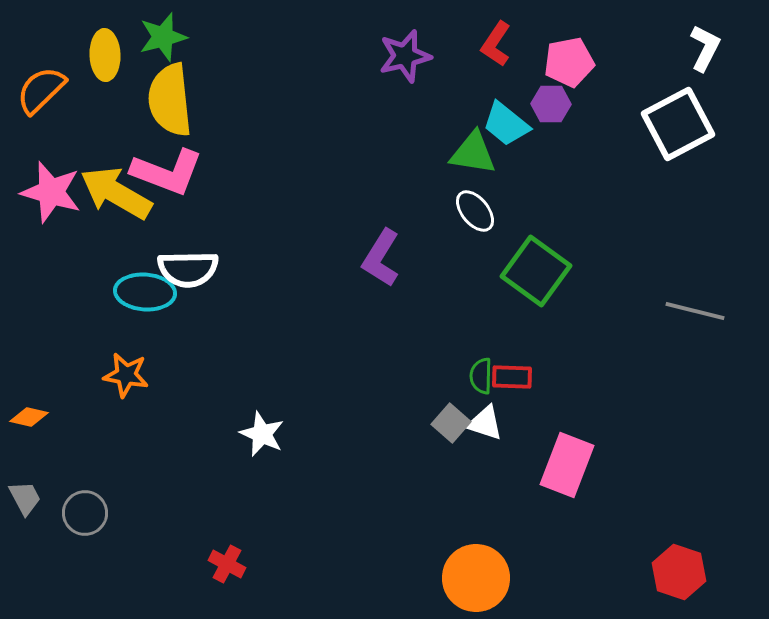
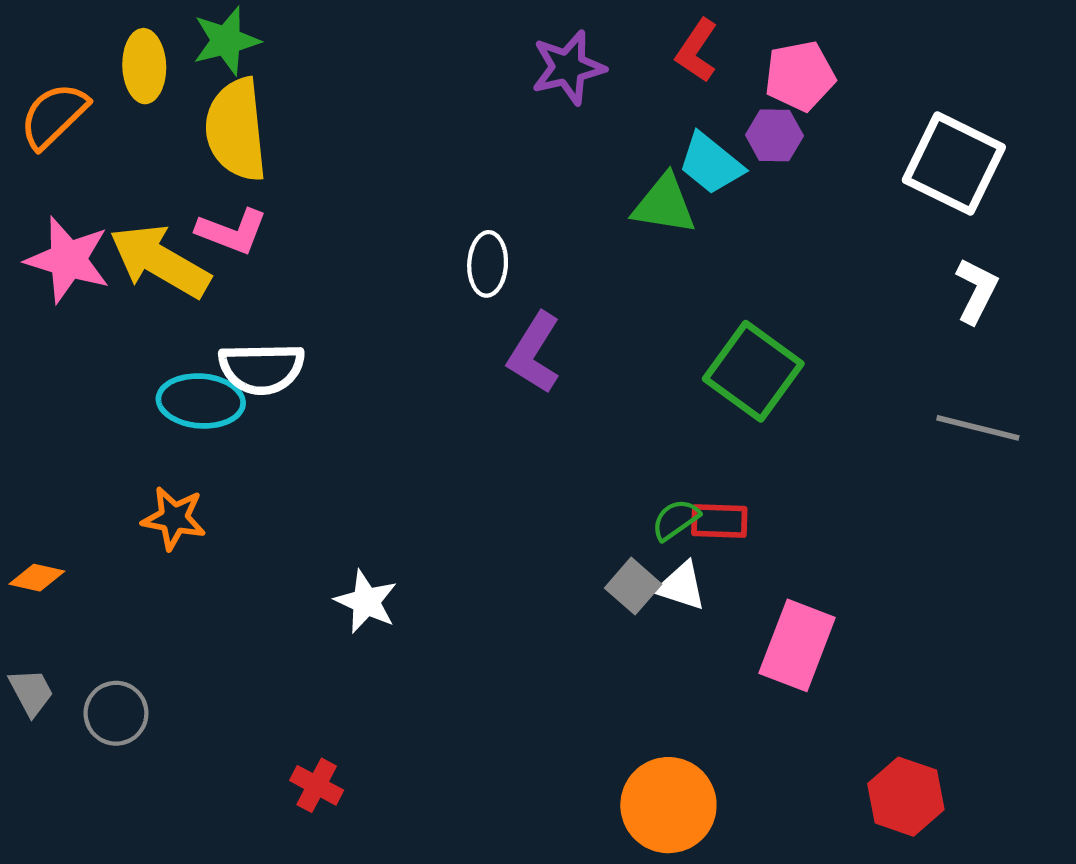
white L-shape: (705, 48) -> (976, 291), moved
white square: (678, 124) -> (954, 164), turned -36
pink L-shape: (167, 172) -> (232, 231), size x0.7
white ellipse: (475, 211) -> (488, 264), moved, turned 42
green semicircle: (481, 376) -> (676, 520), turned 54
red hexagon: (679, 572) -> (906, 797), moved

